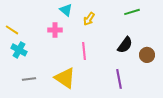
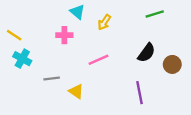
pink line: (84, 51) -> (98, 60), turned 72
yellow triangle: (65, 78) -> (76, 91), size x0.6
gray line: (29, 79) -> (52, 79), moved

